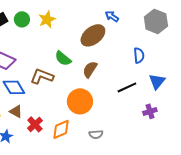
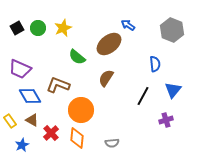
green semicircle: (63, 58) -> (77, 57), moved
black line: (127, 87) -> (143, 96), turned -36
orange circle: (80, 101) -> (81, 110), moved
orange diamond: (61, 129) -> (77, 138), turned -60

